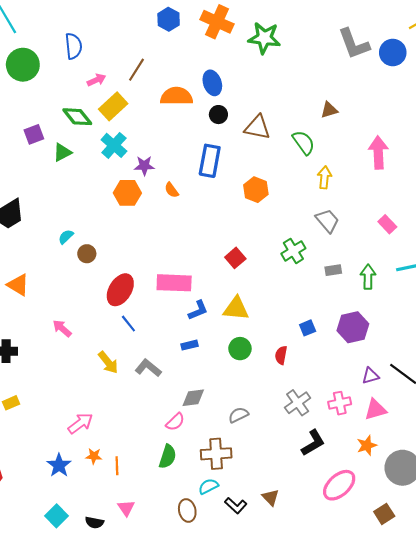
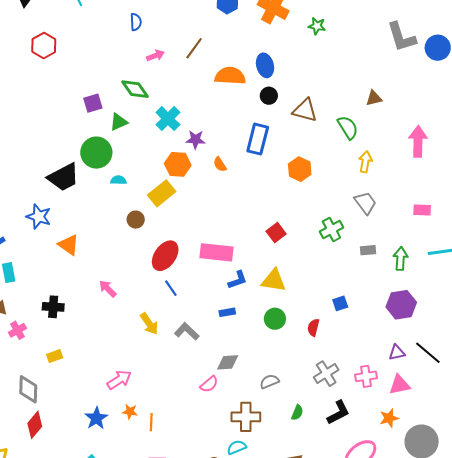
green star: (264, 38) -> (317, 26), size x0.6
blue semicircle: (74, 46) -> (136, 22), size x0.7
green circle: (23, 65) -> (96, 153), moved
yellow rectangle: (113, 106) -> (162, 193), moved
pink rectangle: (387, 224) -> (422, 210), turned -48
cyan semicircle: (66, 237) -> (118, 180), moved, turned 42
purple hexagon: (353, 327) -> (401, 305), moved
green semicircle: (168, 457) -> (297, 413), moved, size x0.7

